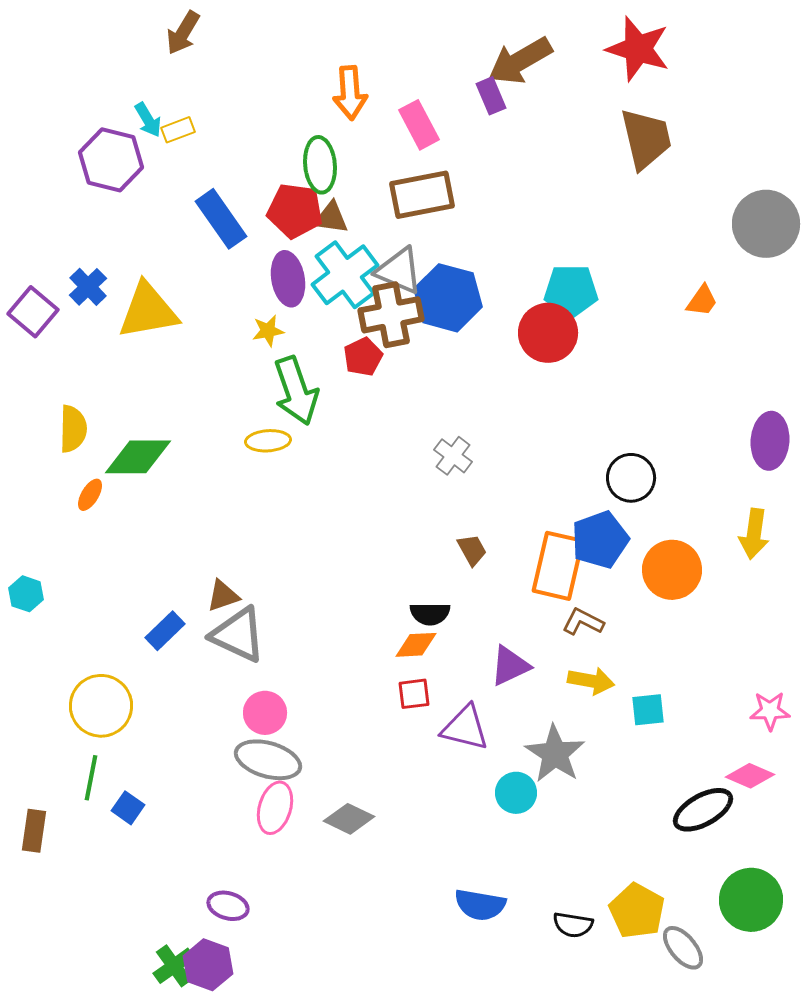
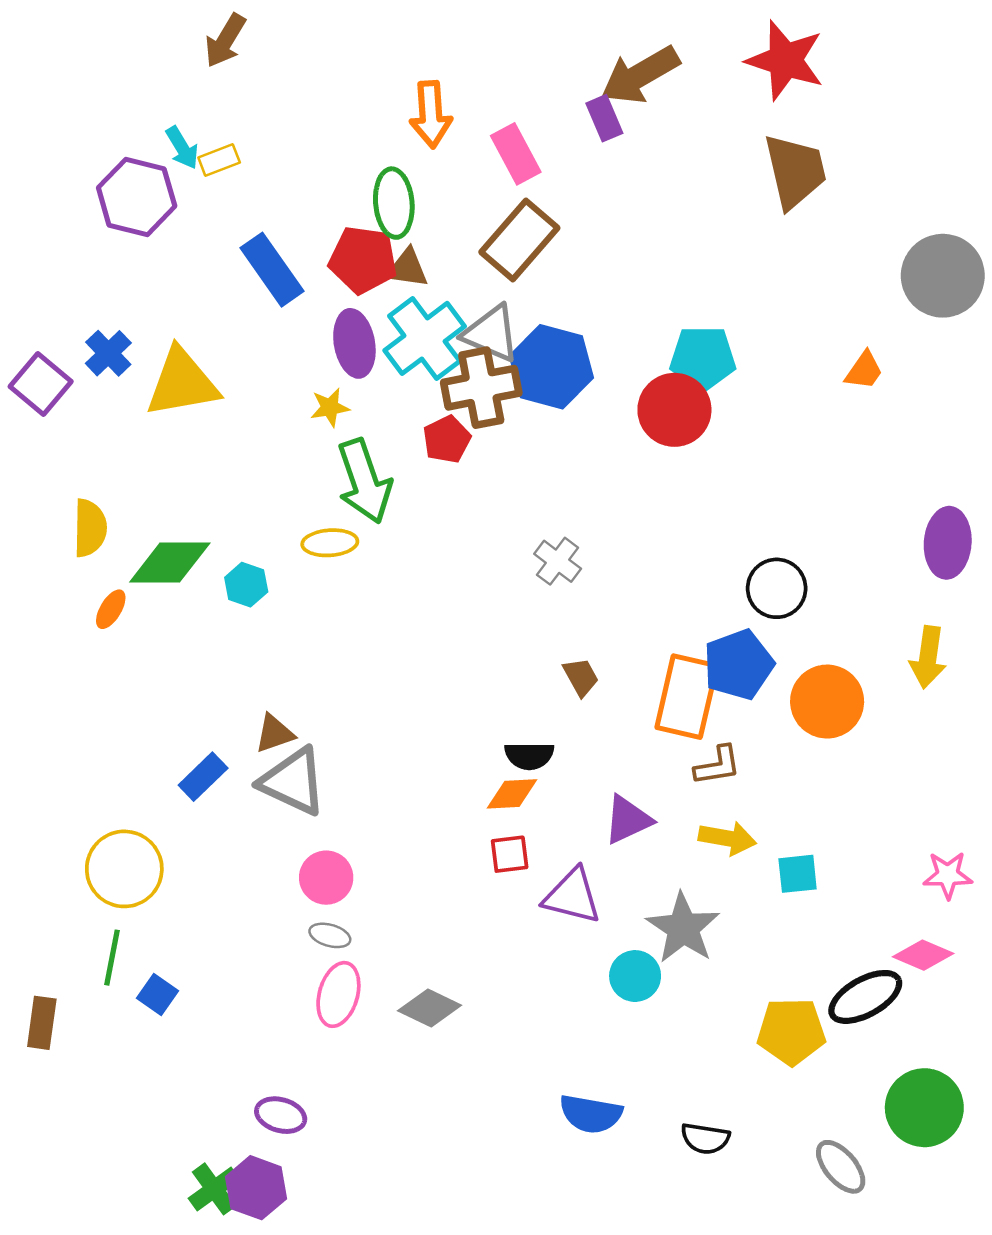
brown rectangle: (422, 195) -> (519, 240), turned -38
cyan hexagon: (26, 594) -> (246, 585), moved
brown L-shape: (583, 622) -> (718, 766), turned 144
gray ellipse: (268, 760) -> (330, 935), size x0.5
yellow pentagon: (637, 911) -> (791, 1031), moved, turned -30

